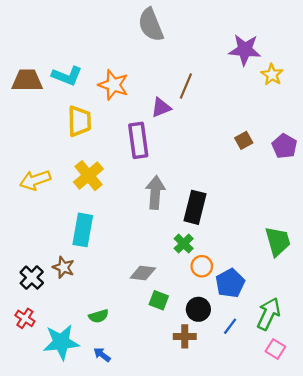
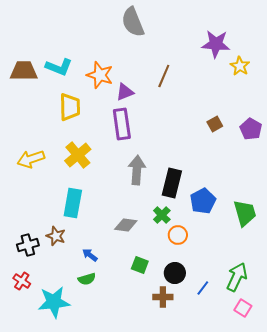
purple triangle: (161, 108) -> (125, 92), moved
gray diamond: (143, 273) -> (126, 225), moved
black cross: (32, 278) -> (28, 245), turned 30
blue pentagon: (230, 283) -> (203, 201), moved
blue arrow: (102, 355) -> (90, 255), moved

